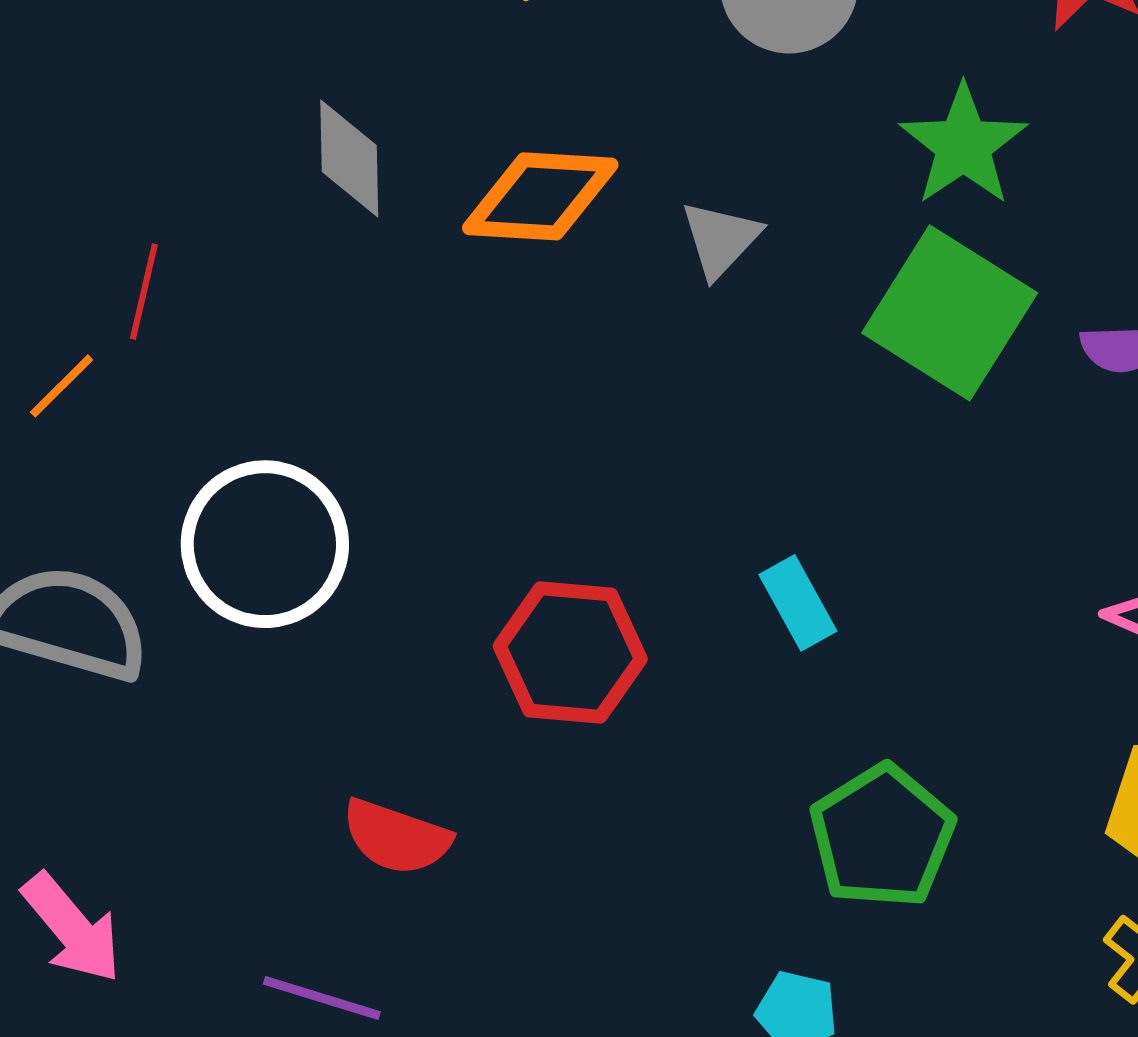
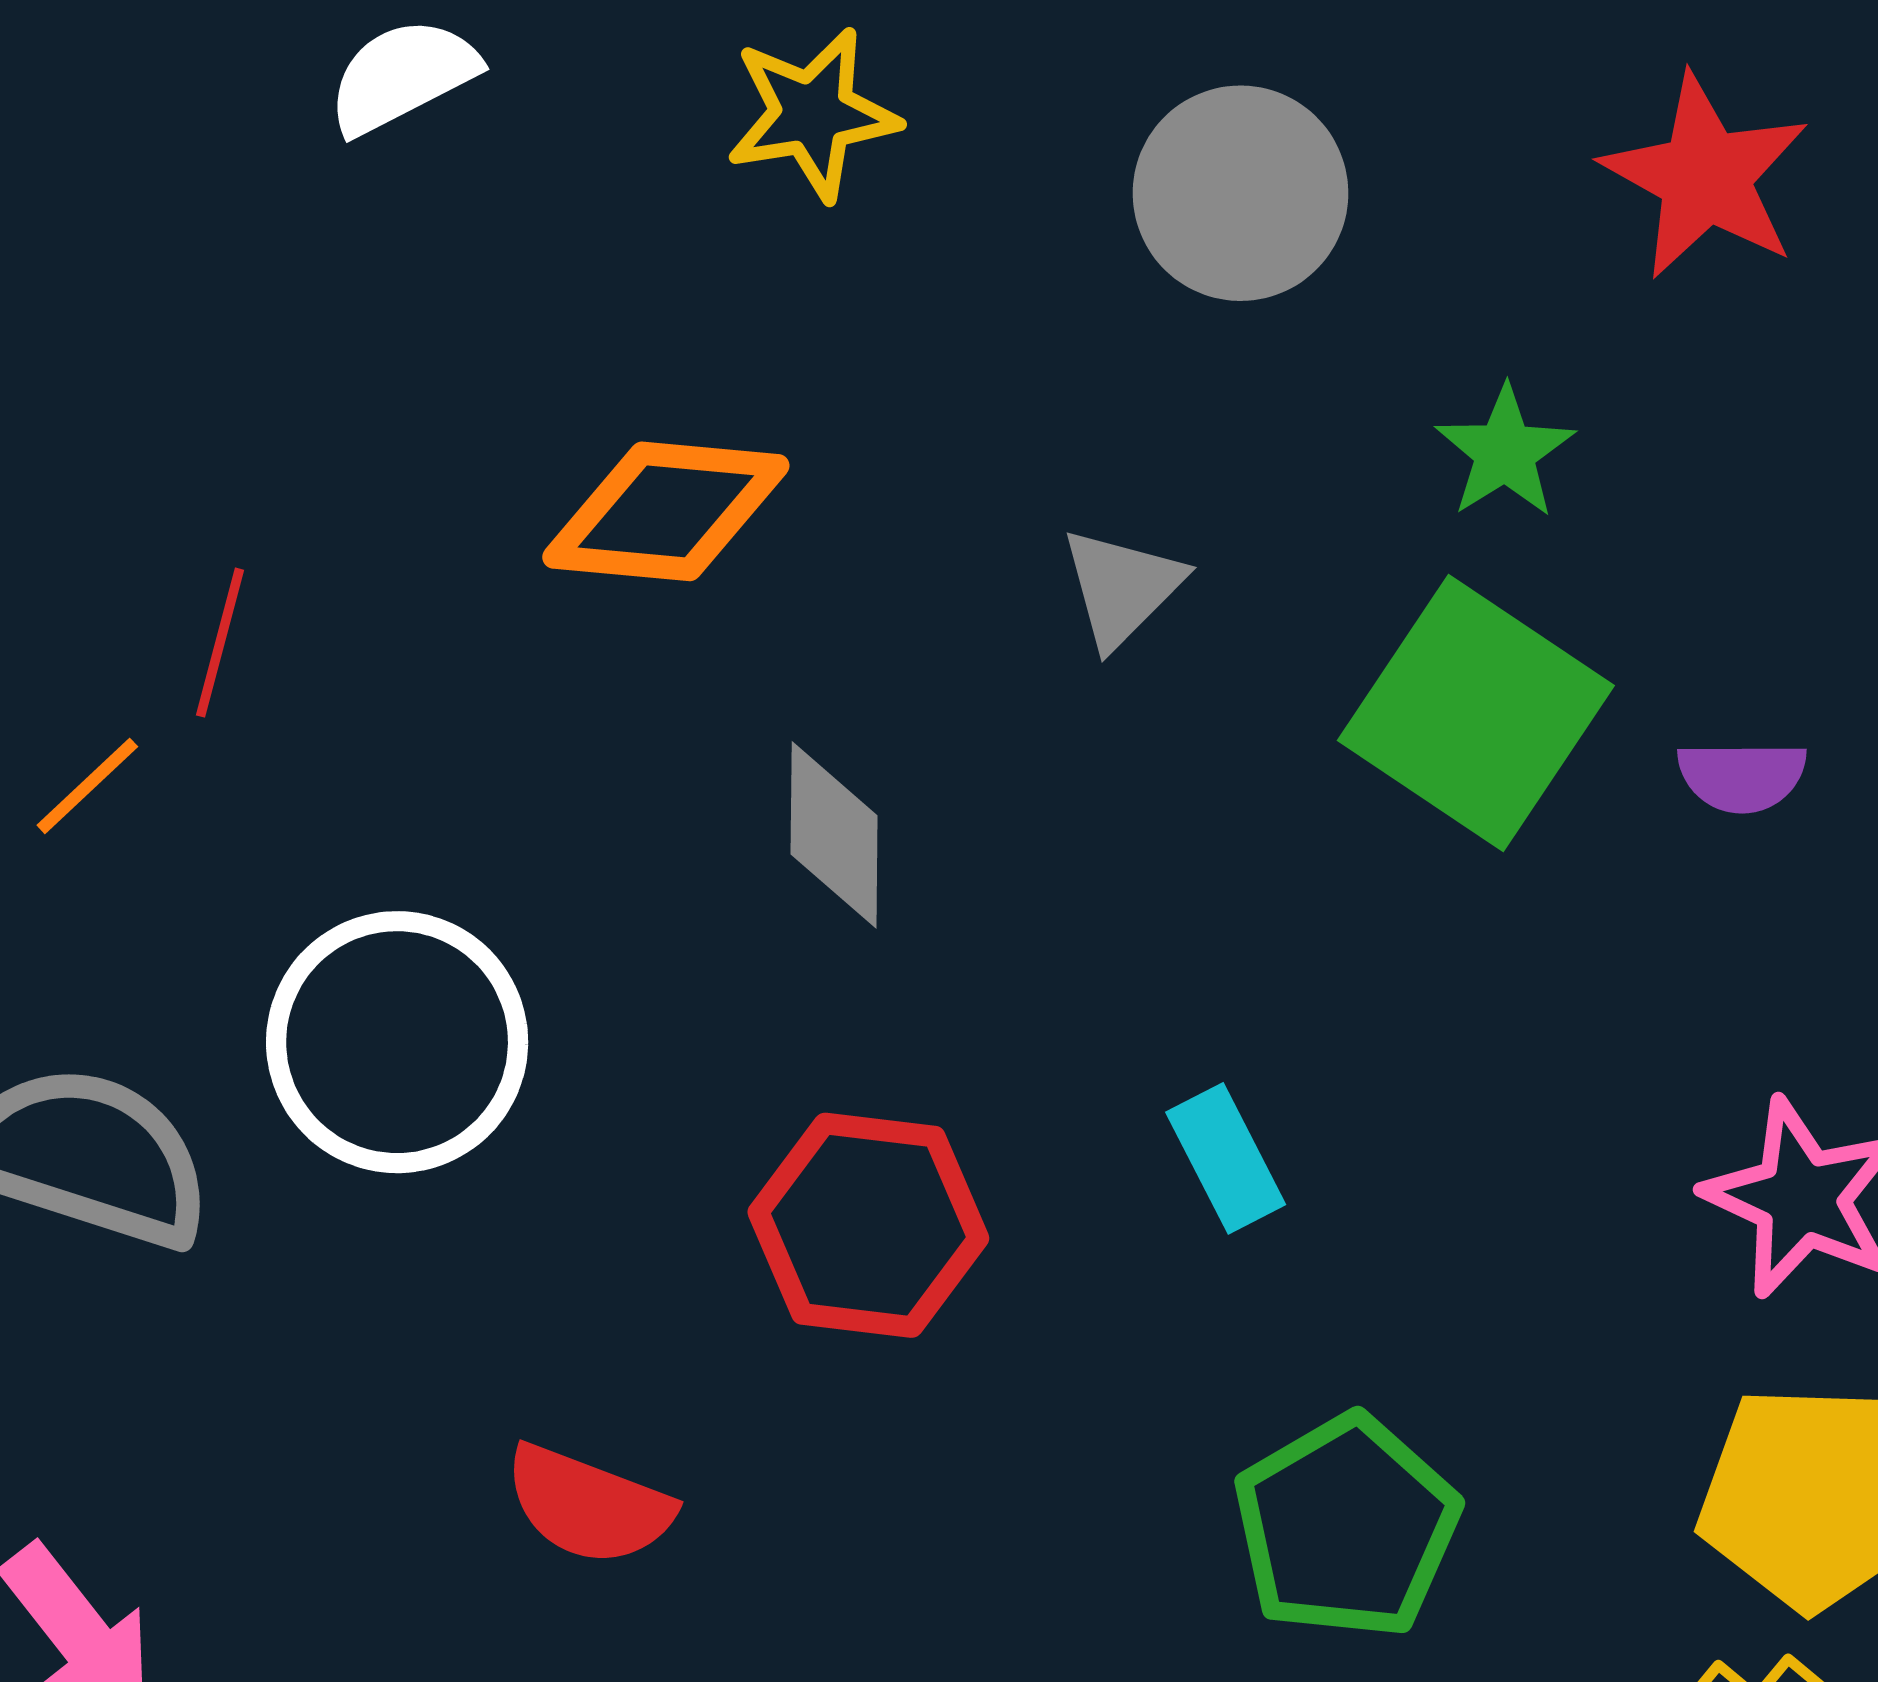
green star: (963, 145) -> (1505, 452), size x0.7
gray diamond: (349, 159) -> (834, 835), moved
orange diamond: (540, 196) -> (666, 511), moved

